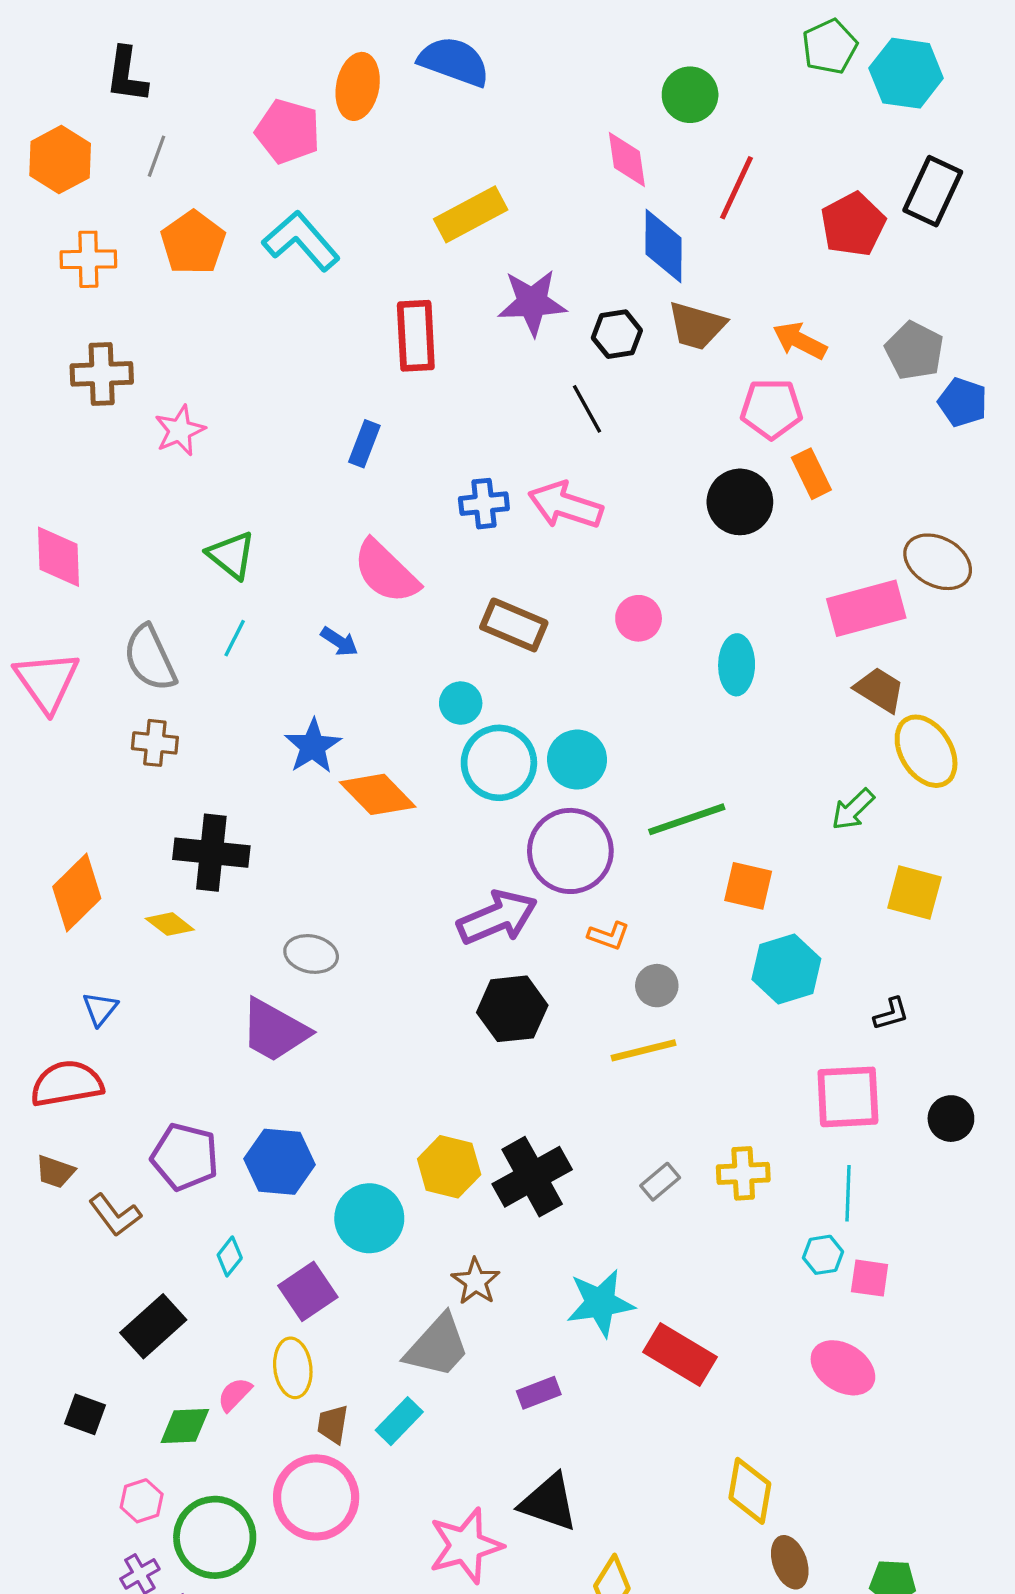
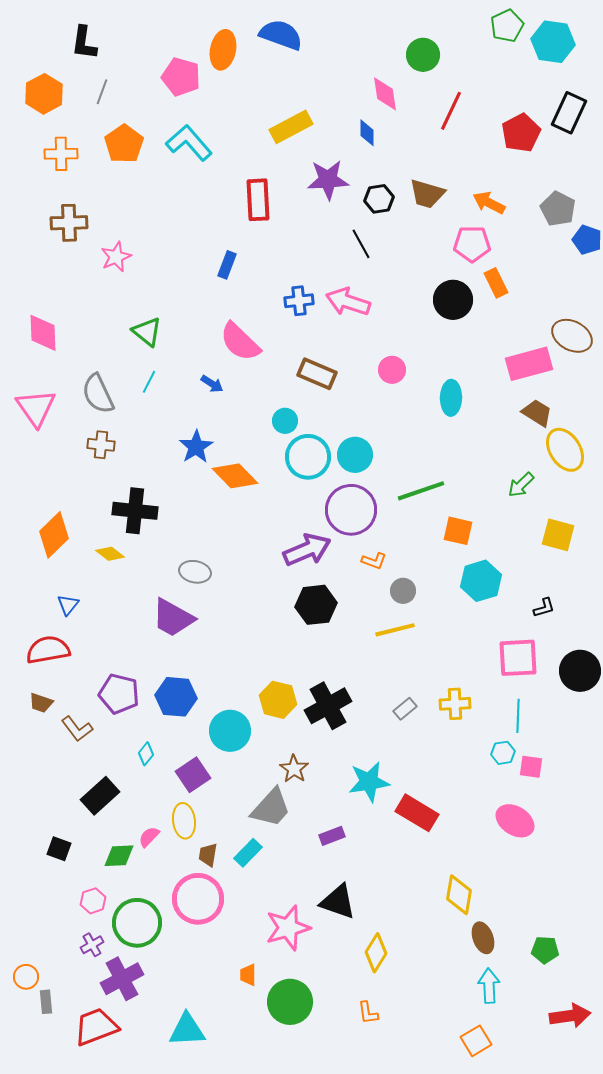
blue diamond: (663, 246) -> (367, 133), moved, size x0.6
black circle: (951, 1119) -> (580, 671), size x1.5

